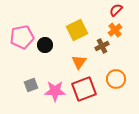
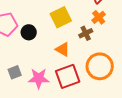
orange triangle: (79, 62) -> (63, 49), turned -35
orange circle: (116, 79) -> (100, 66), size x1.4

